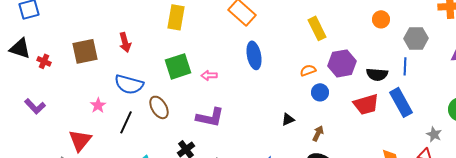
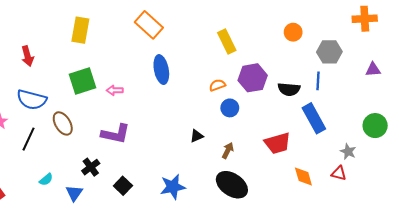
red trapezoid: (366, 104) -> (278, 143), moved

